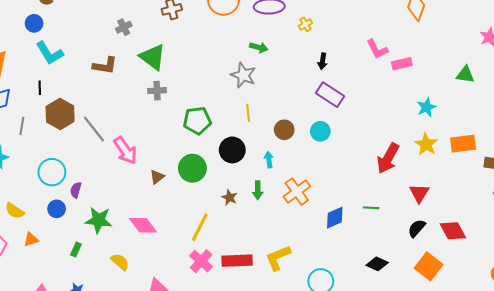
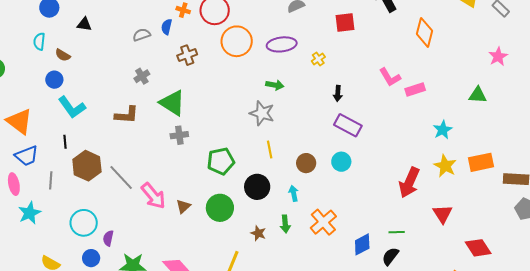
brown triangle: (157, 177) -> (183, 206), moved
black semicircle: (417, 228) -> (390, 256), moved

